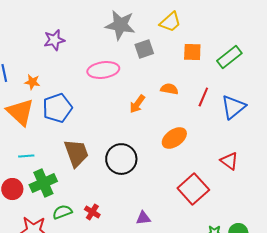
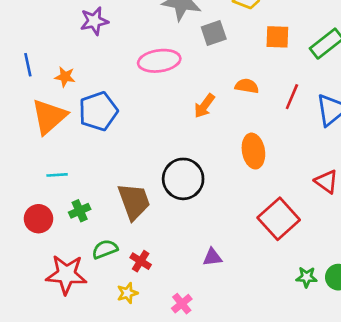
orange triangle: (20, 112) -> (49, 117), turned 36
orange ellipse: (174, 138) -> (253, 151), turned -65
brown trapezoid: (76, 153) -> (134, 201), moved
green cross: (43, 183) -> (80, 211), size x0.6
red cross: (92, 212) -> (141, 261), moved

